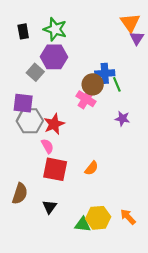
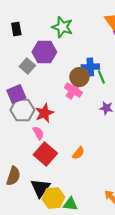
green star: (55, 29) -> (62, 27), moved
purple square: (23, 103) -> (16, 94), turned -30
red square: (55, 169) -> (45, 154), turned 30
black triangle: (50, 207) -> (40, 188), size x1.5
yellow hexagon: (98, 218) -> (53, 198), moved

